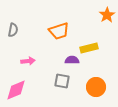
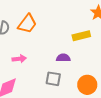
orange trapezoid: (59, 31) -> (27, 24), moved, turned -35
yellow rectangle: (89, 48) -> (81, 36), moved

